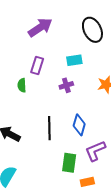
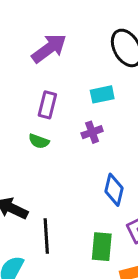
green semicircle: (22, 85) -> (39, 141), moved, turned -64
black line: (49, 128) -> (46, 236), moved

